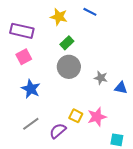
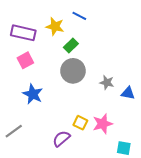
blue line: (90, 12) -> (79, 16), moved
yellow star: (59, 17) -> (55, 26), moved
gray line: (31, 124) -> (14, 131), moved

